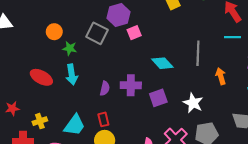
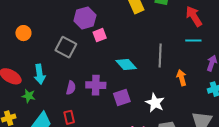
gray square: (97, 33) -> (66, 47), moved
green star: (70, 48) -> (29, 96), moved

